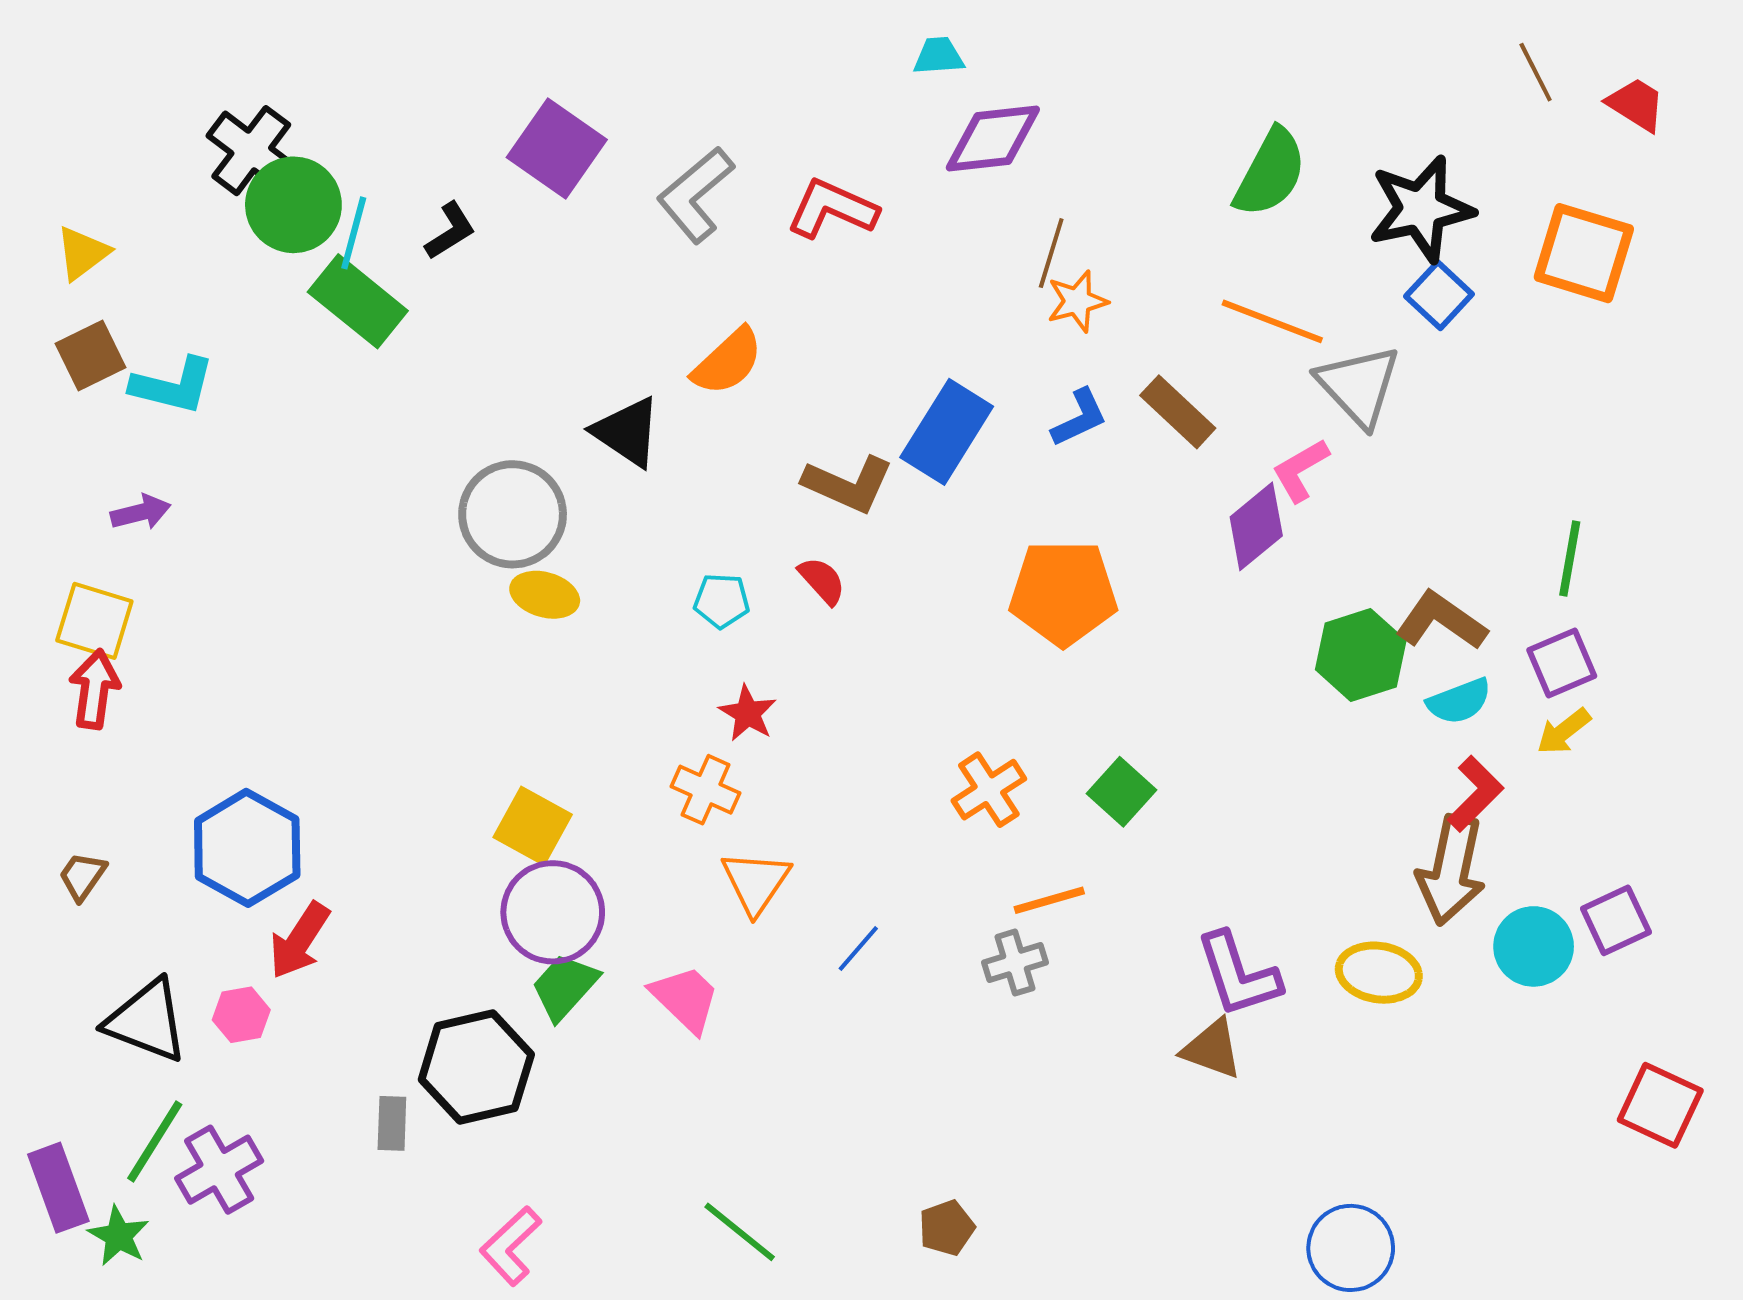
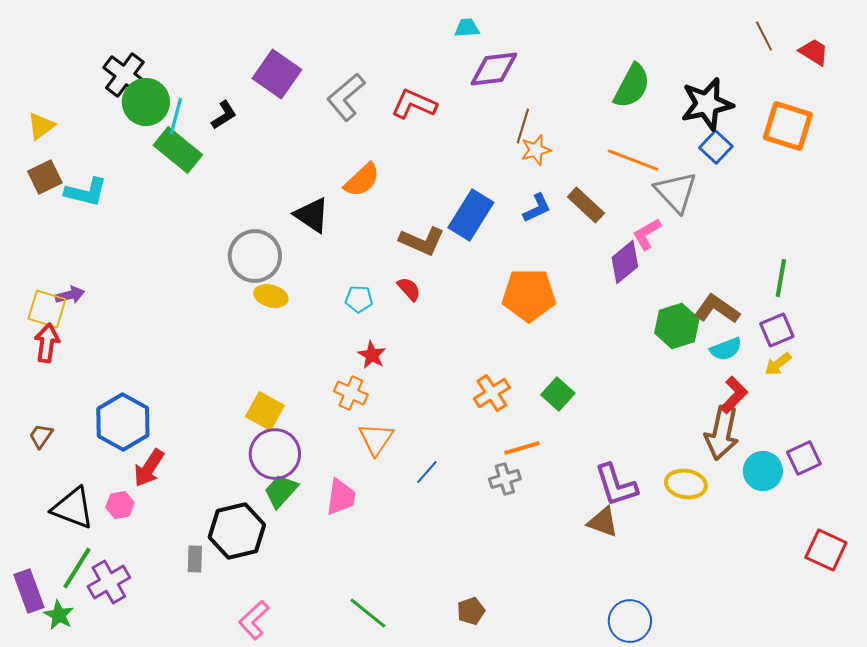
purple arrow: (141, 512) -> (70, 295), moved
pink trapezoid: (685, 999) -> (341, 497), turned 54
blue circle: (1351, 1248) -> (630, 621), moved

